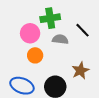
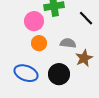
gray semicircle: (60, 39) -> (68, 43), moved

